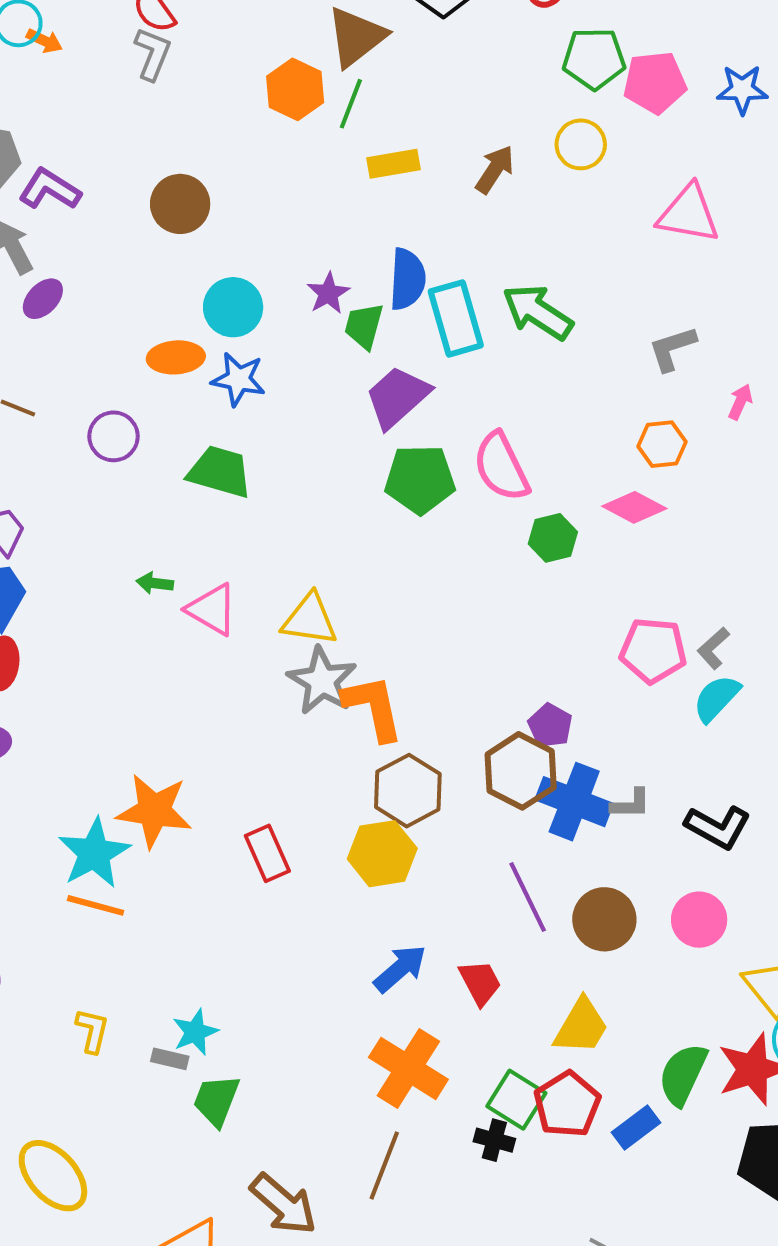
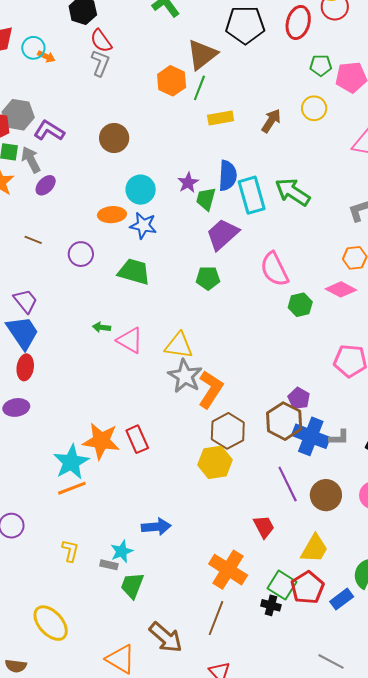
green pentagon: (594, 58) -> (321, 65), size x0.7
green pentagon: (420, 479) -> (208, 278), moved, size x0.7
orange L-shape: (373, 708) -> (210, 389), turned 45
red rectangle: (267, 853) -> (137, 439), moved
orange line: (96, 905) -> (72, 488), turned -36
blue arrow: (400, 969) -> (156, 527), moved, turned 36

